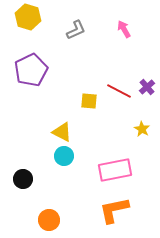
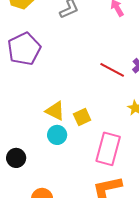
yellow square: (89, 101) -> (82, 117), moved, turned -30
pink rectangle: (115, 170) -> (108, 149), turned -64

